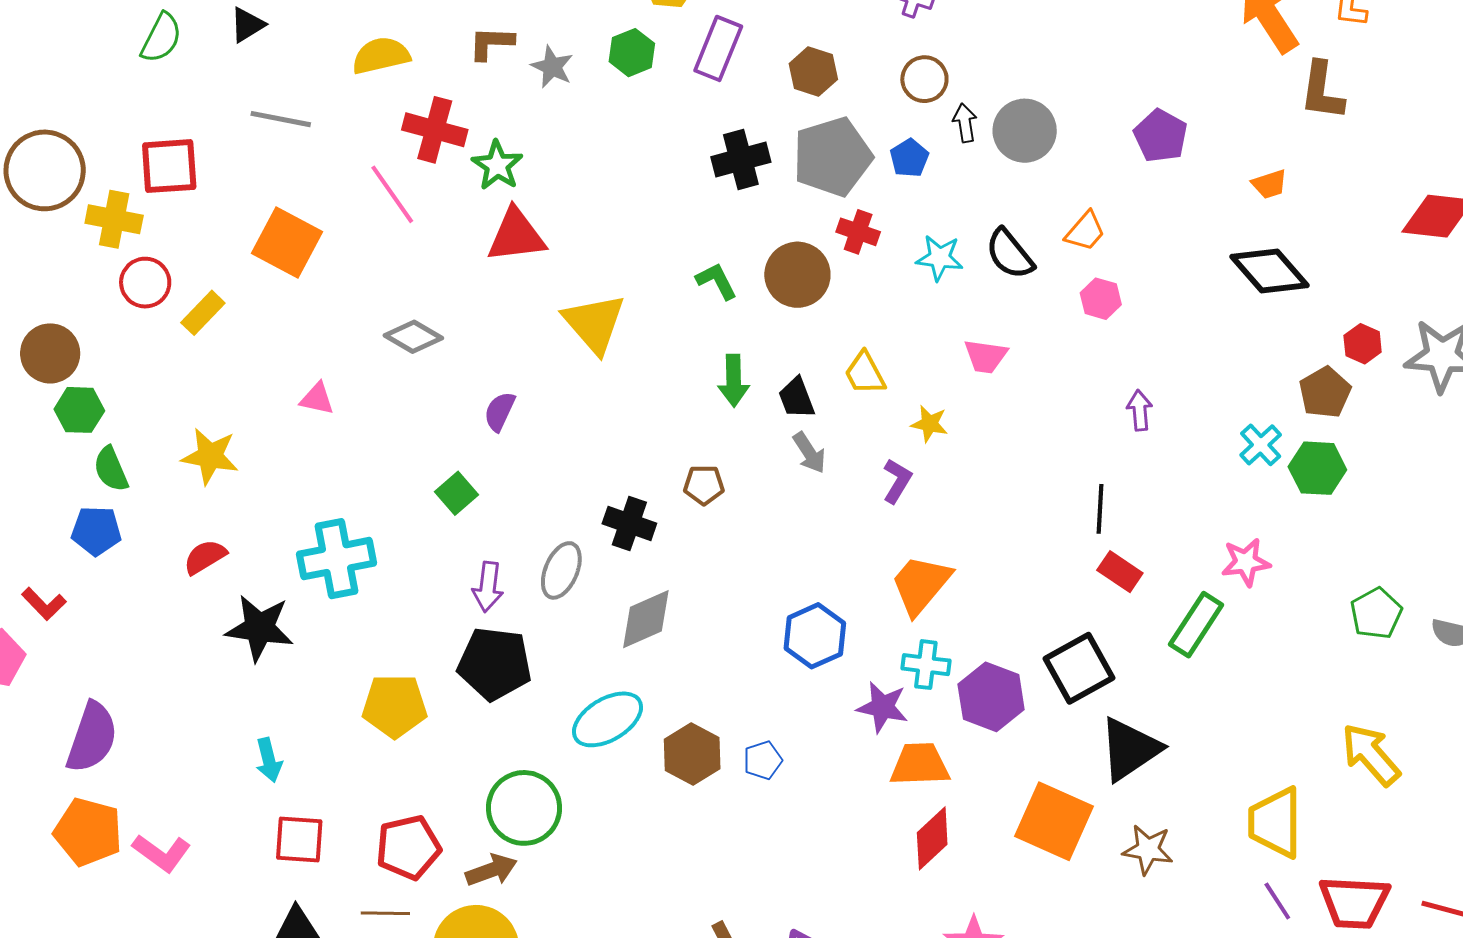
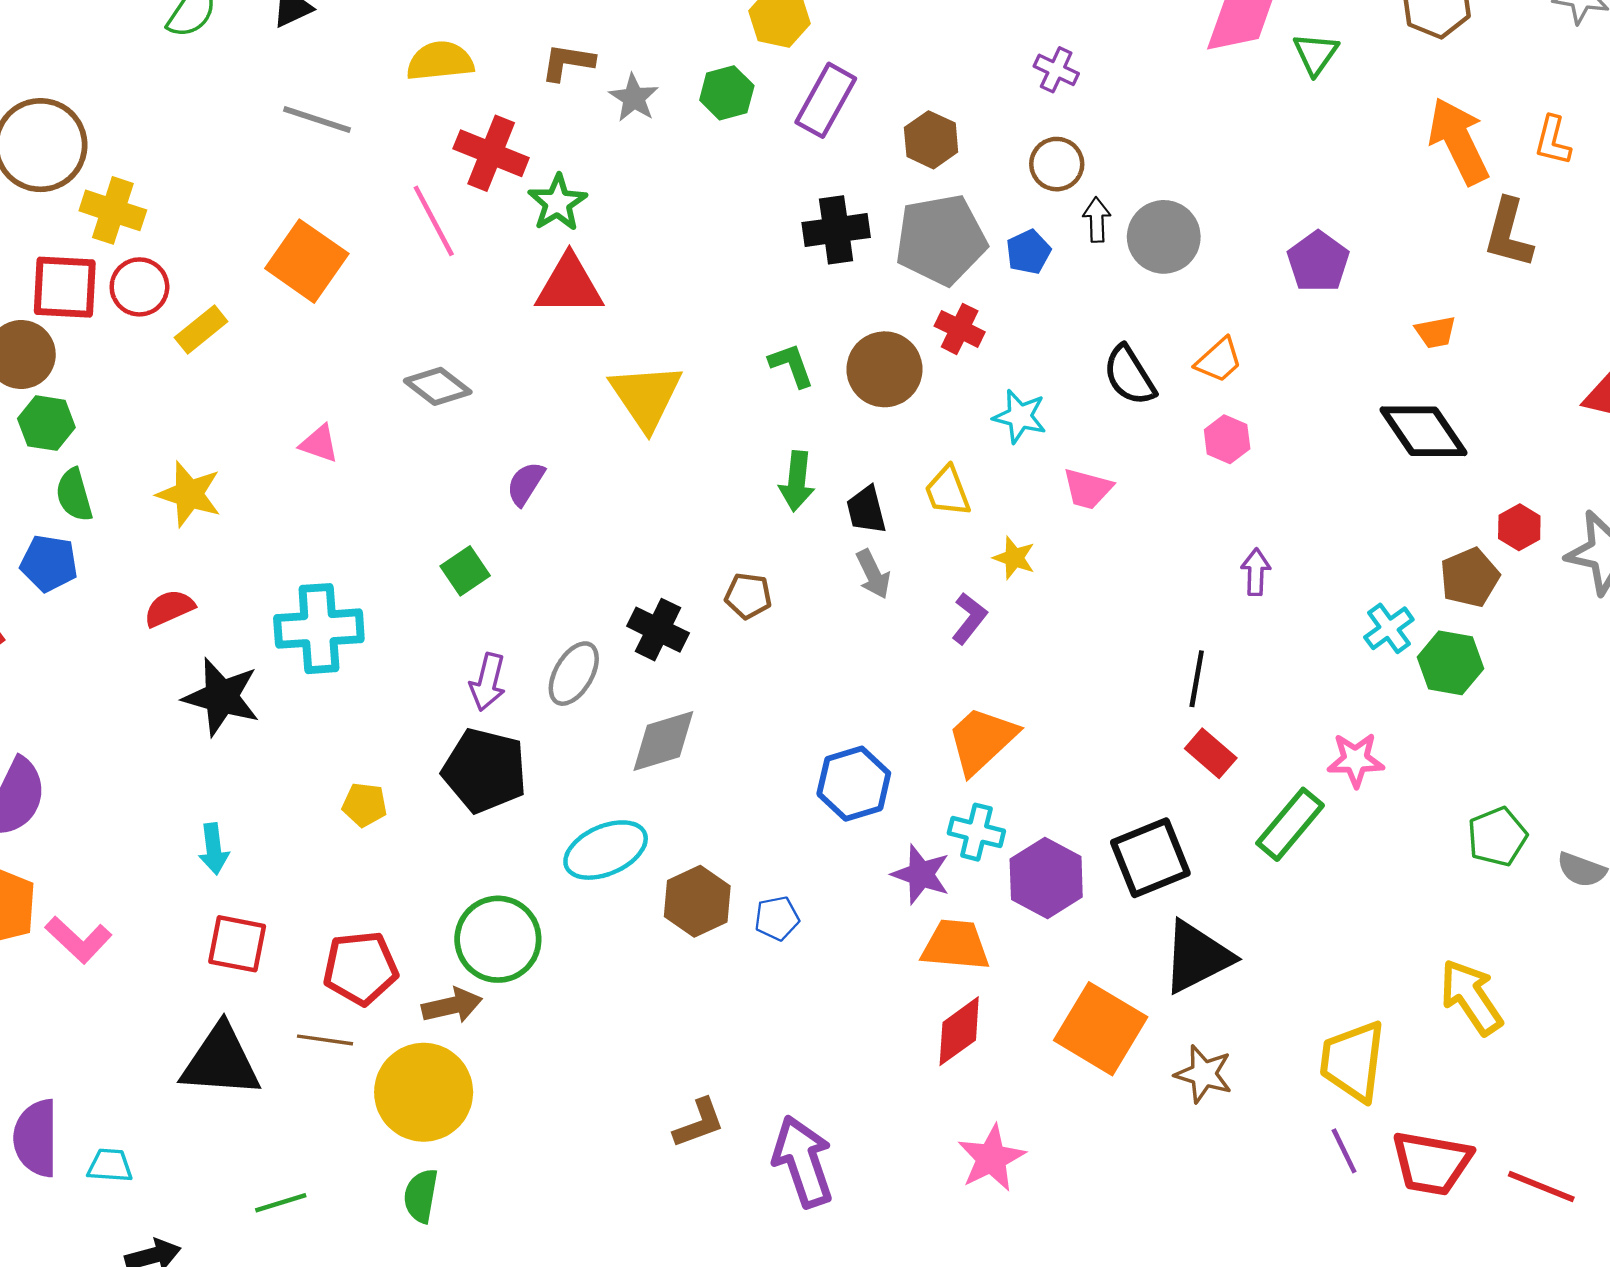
red square: (169, 166) -> (65, 287), moved
cyan star: (939, 258) -> (1020, 416), moved
yellow pentagon: (395, 706) -> (365, 805), size x0.6

